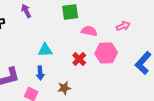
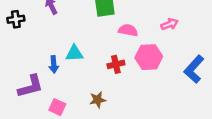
red cross: (79, 59) -> (116, 64), turned 32
blue arrow: (40, 73) -> (54, 64), moved

